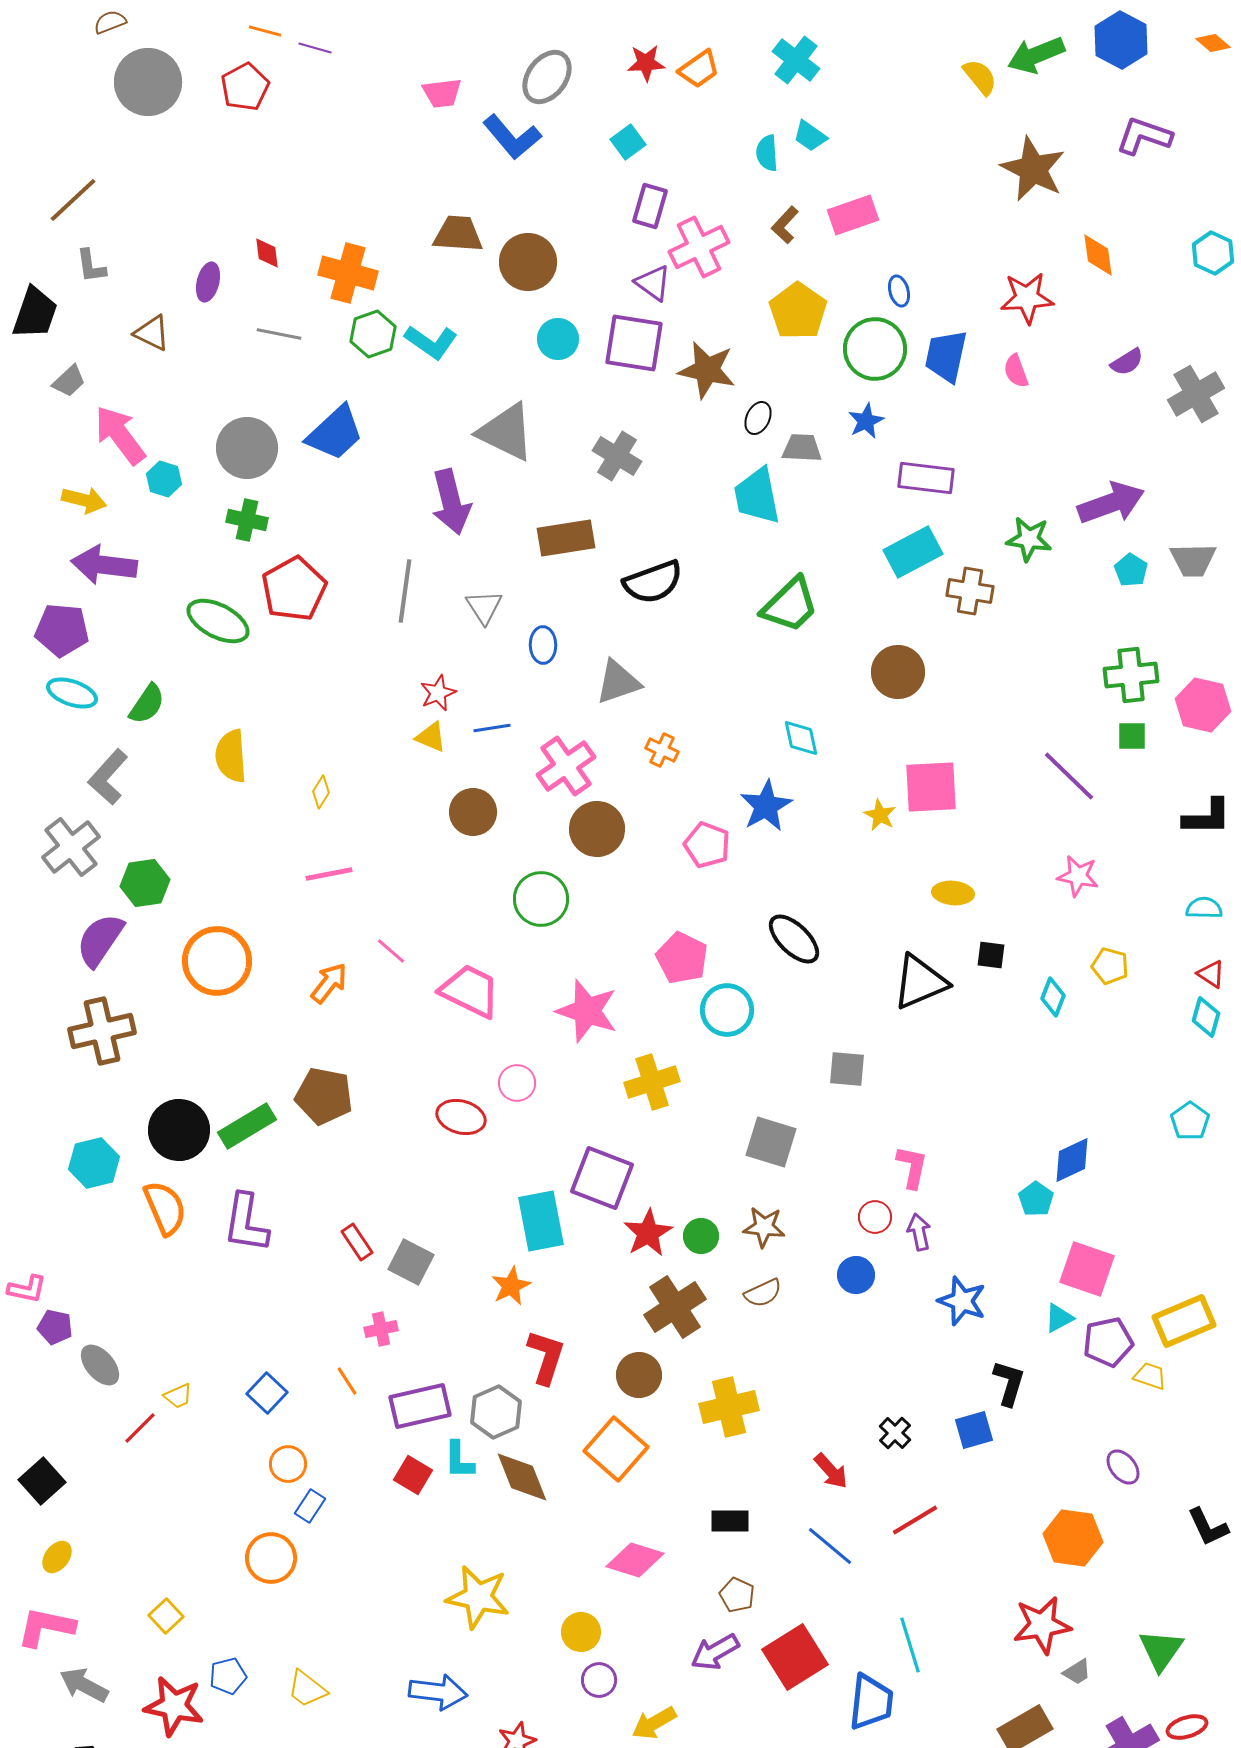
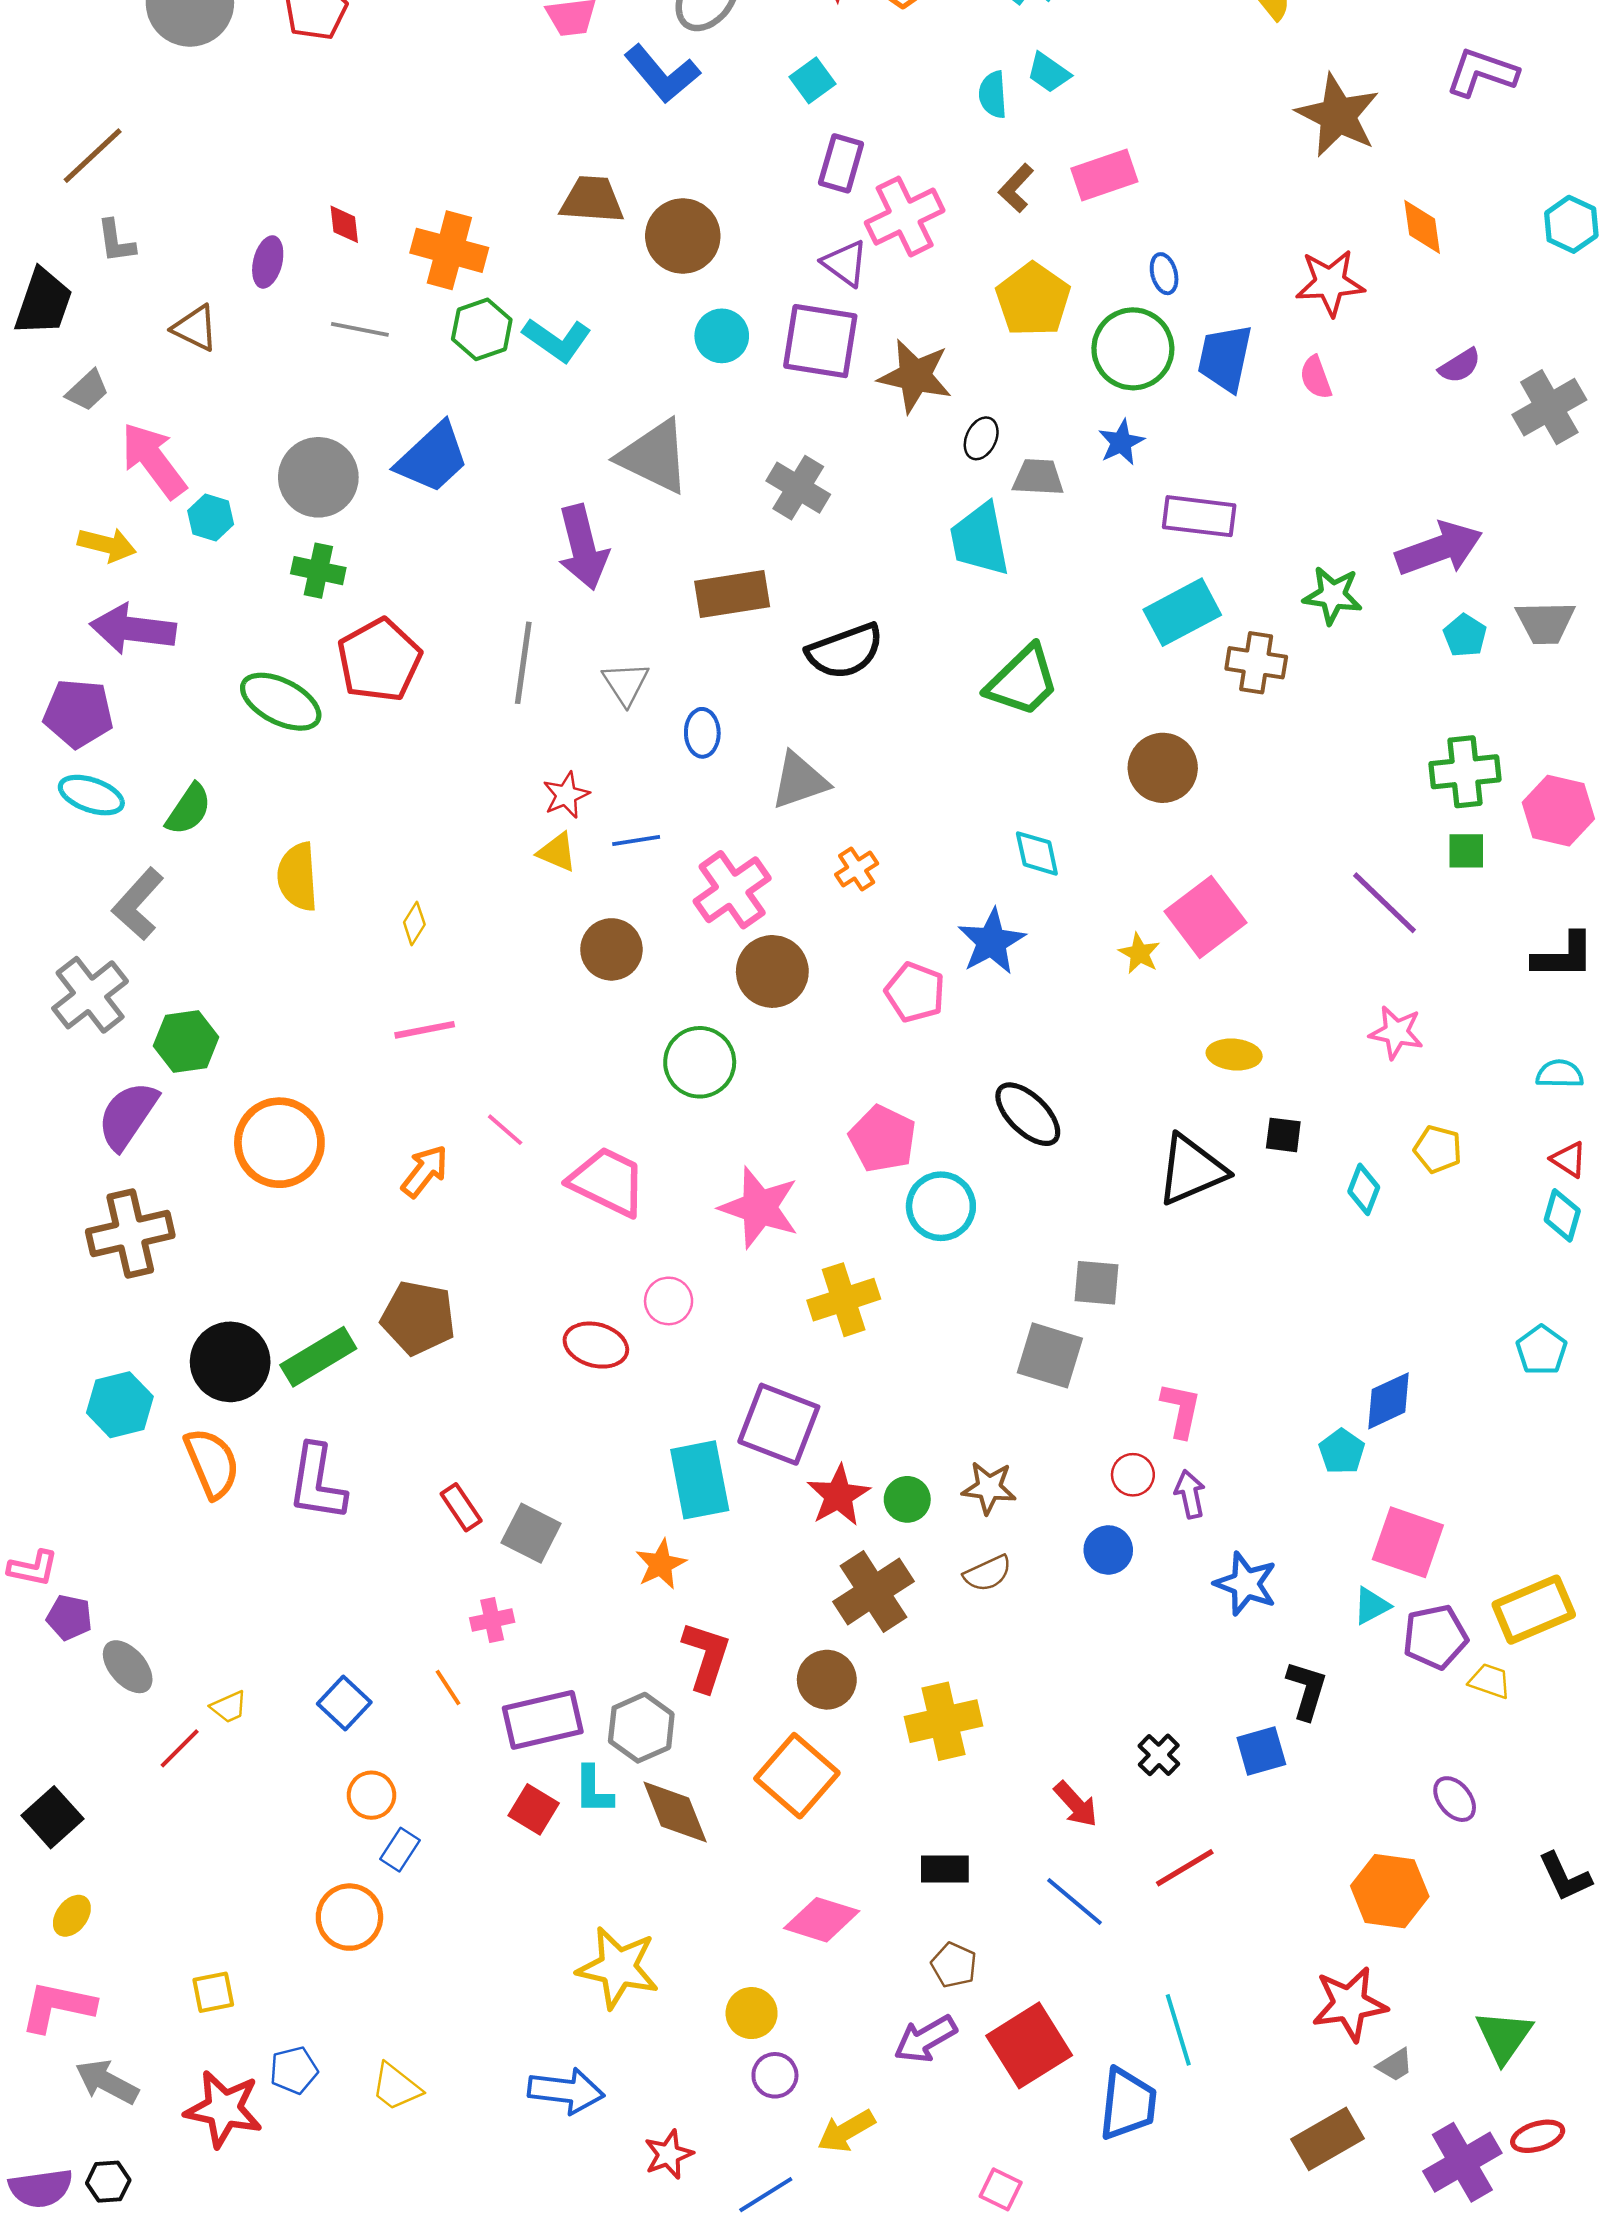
orange cross: (662, 750) -> (857, 869), turned 32
pink square: (931, 787) -> (1206, 917), turned -34
gray square: (771, 1142) -> (1050, 1355), moved
yellow square: (166, 1616) -> (213, 1992), turned 32

